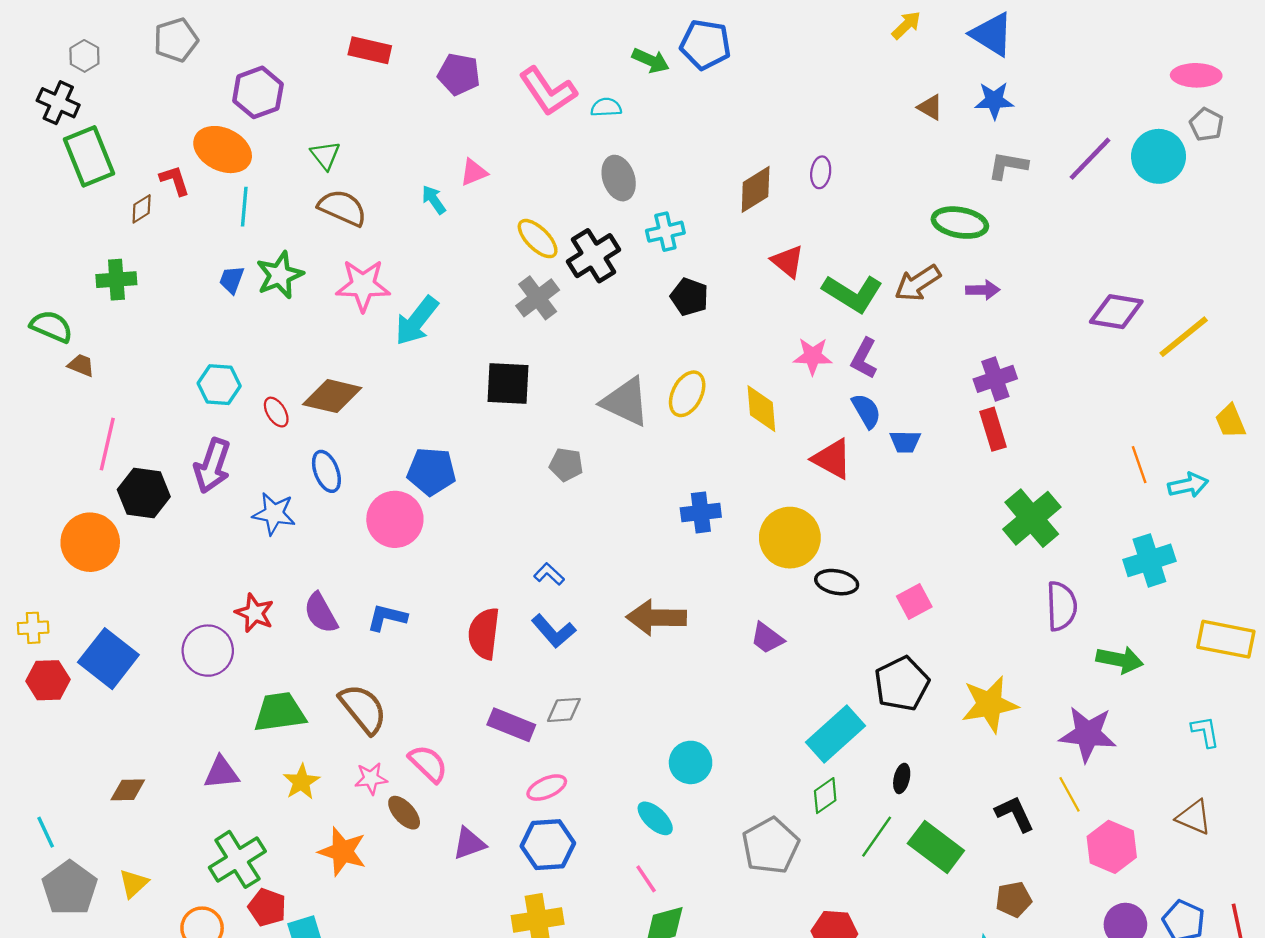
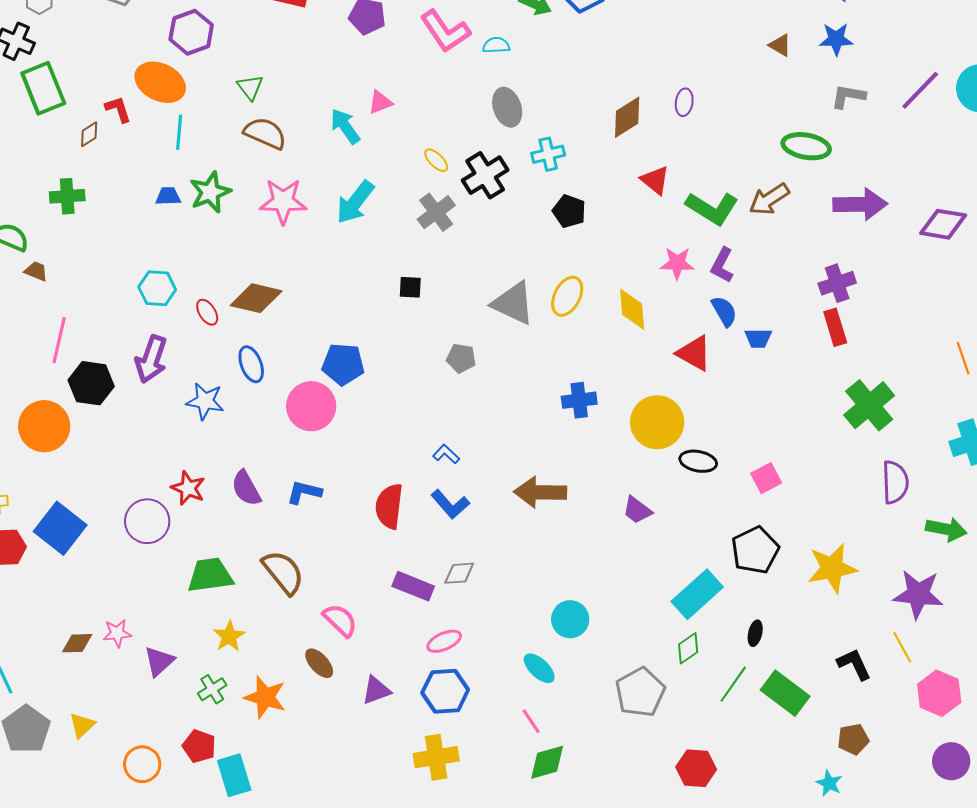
cyan arrow: (434, 200) -> (345, 126), size x1.4
yellow ellipse: (538, 239) -> (436, 160), size x0.7
blue trapezoid: (232, 280) -> (168, 196), turned 68
purple arrow: (983, 290) -> (860, 204), moved, size x1.8
cyan arrow: (417, 321) -> (355, 202), moved
black square: (508, 384) -> (410, 287), size x0.6
purple triangle: (221, 773) -> (159, 661), moved, turned -36
pink star: (371, 778) -> (117, 633), moved
green cross: (237, 859) -> (212, 689), moved, size x0.6

